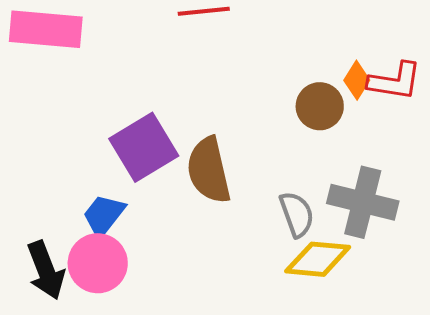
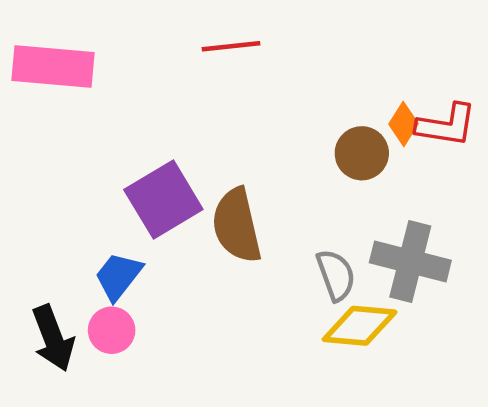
pink circle: (98, 263) -> (112, 330), size x0.7

